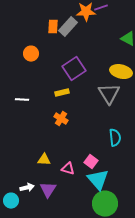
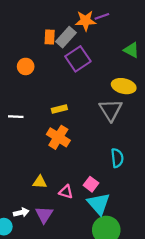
purple square: (74, 69) -> (78, 59), moved
orange cross: (61, 119) -> (58, 137), size x1.5

